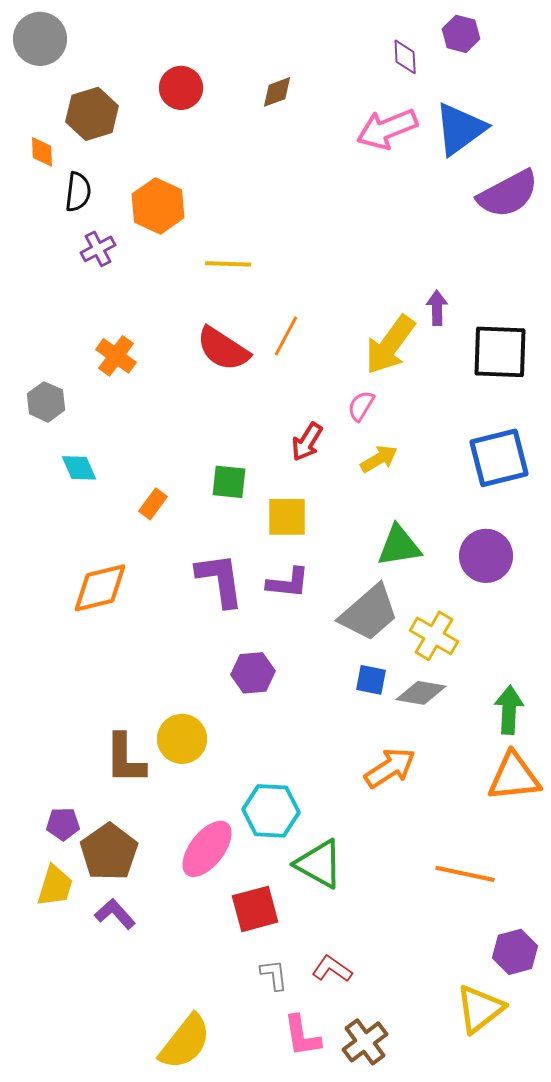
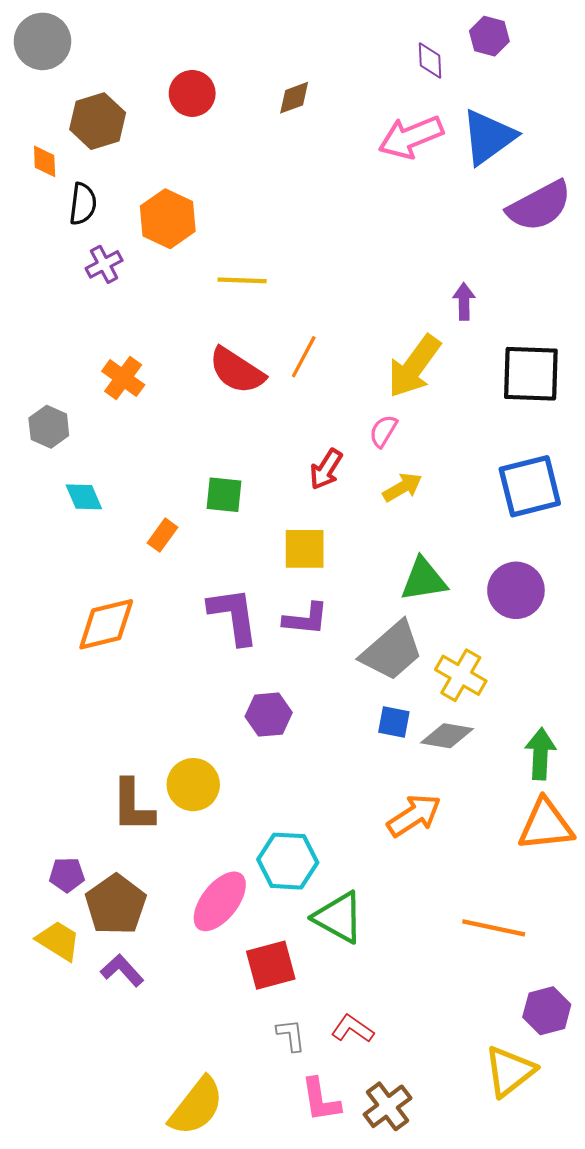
purple arrow: (437, 308) -> (464, 302), moved
green square: (229, 482) -> (224, 495), moved
yellow trapezoid: (55, 886) -> (58, 941), turned -75

